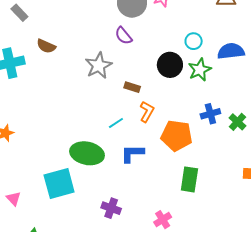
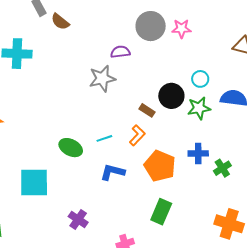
purple semicircle: (124, 36) -> (120, 52), moved, turned 108
brown semicircle: (46, 46) -> (60, 22), moved
brown rectangle: (132, 87) -> (147, 110), moved
green ellipse: (87, 153) -> (71, 148), moved, size x0.7

